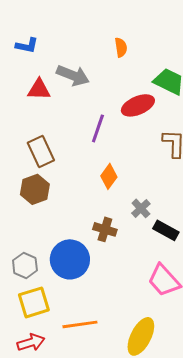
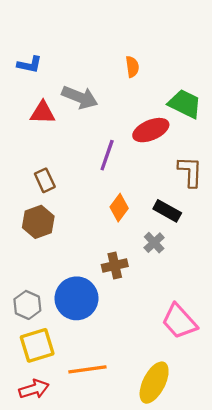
brown rectangle: (41, 151) -> (45, 180), size x0.7
brown cross: (105, 229) -> (115, 266), turned -30
black rectangle: (166, 230) -> (167, 211), moved

